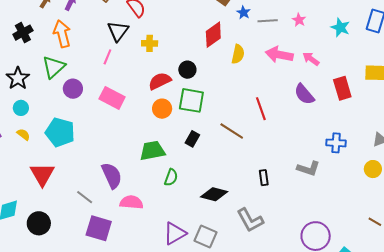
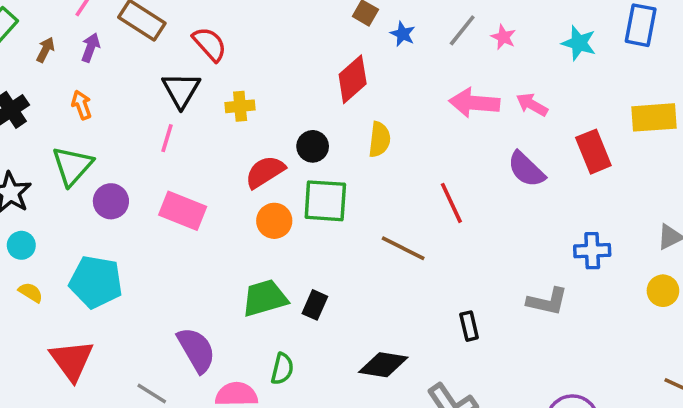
gray line: (268, 21) -> (462, 30), moved, turned -42
orange arrow: (62, 34) -> (82, 105), size x0.6
yellow semicircle: (238, 54) -> (379, 139), moved
black rectangle: (192, 139) -> (315, 305), moved
green semicircle: (171, 177) -> (282, 369), moved

